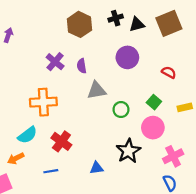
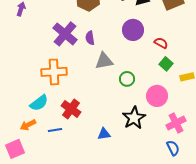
purple cross: (55, 62) -> (65, 34), size x1.4
red semicircle: (169, 72) -> (161, 43), moved
green square: (154, 102) -> (166, 64), moved
blue line: (51, 171) -> (55, 130), moved

